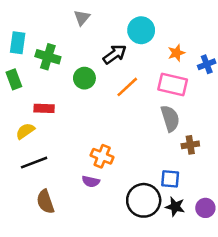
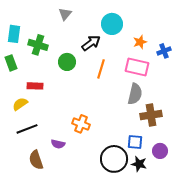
orange line: (127, 87) -> (101, 69), turned -30
gray semicircle: (170, 118) -> (135, 94), turned 30
brown cross: (190, 145) -> (151, 115), size x1.5
purple semicircle: (91, 181) -> (58, 144), moved
purple circle: (205, 208) -> (160, 151), moved

